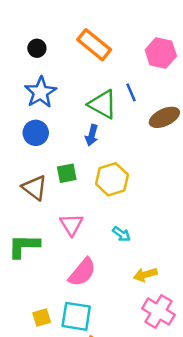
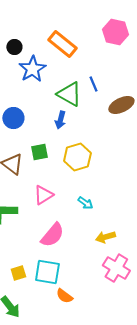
pink hexagon: (161, 53) -> (115, 32), moved
blue star: (41, 92) -> (32, 69), moved
pink triangle: (71, 225) -> (43, 195), turned 30

